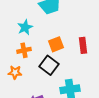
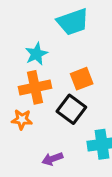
orange cross: (24, 50) -> (35, 87), size x1.5

